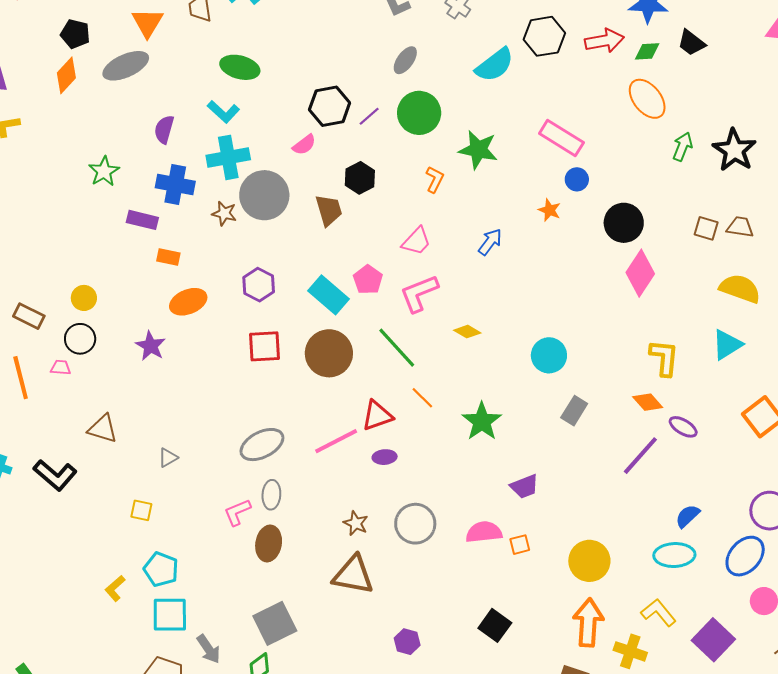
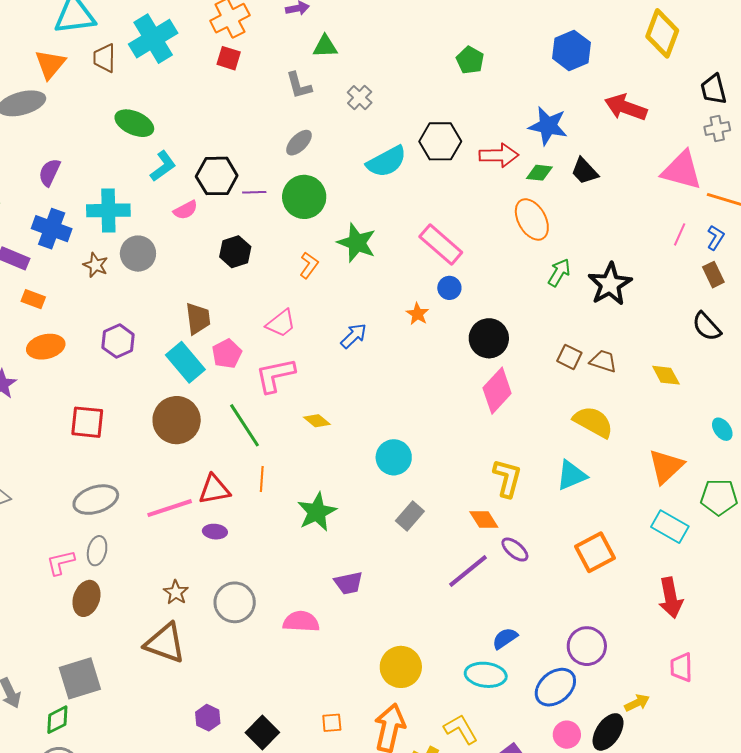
cyan L-shape: (223, 112) -> (163, 166), moved, turned -88
purple line: (369, 116) -> (254, 192), turned 30
gray circle: (264, 195) -> (138, 254), size x0.7
brown trapezoid: (329, 210) -> (198, 319), moved
red square: (265, 346) -> (87, 422), moved
orange line: (422, 398) -> (262, 479), turned 40
orange square: (520, 545) -> (332, 723), moved
black square: (495, 625) -> (262, 733), moved

